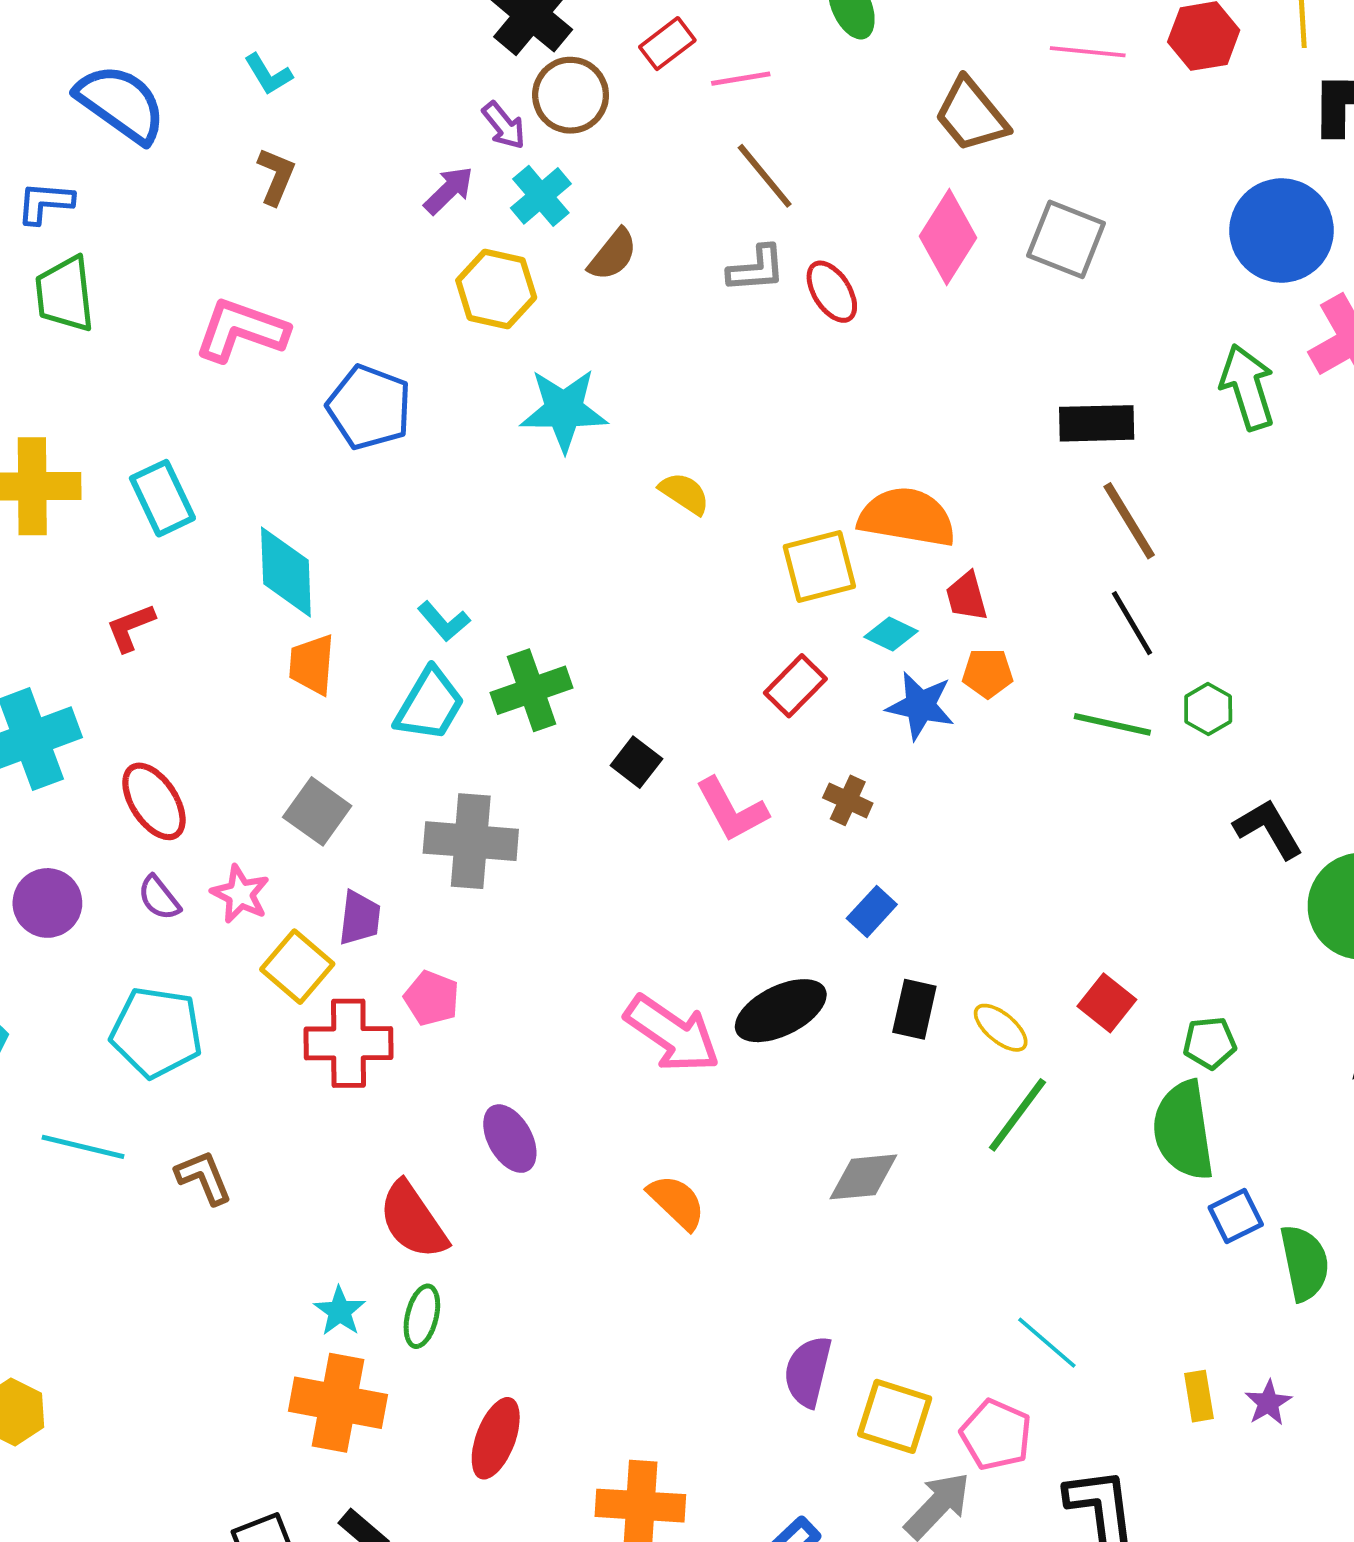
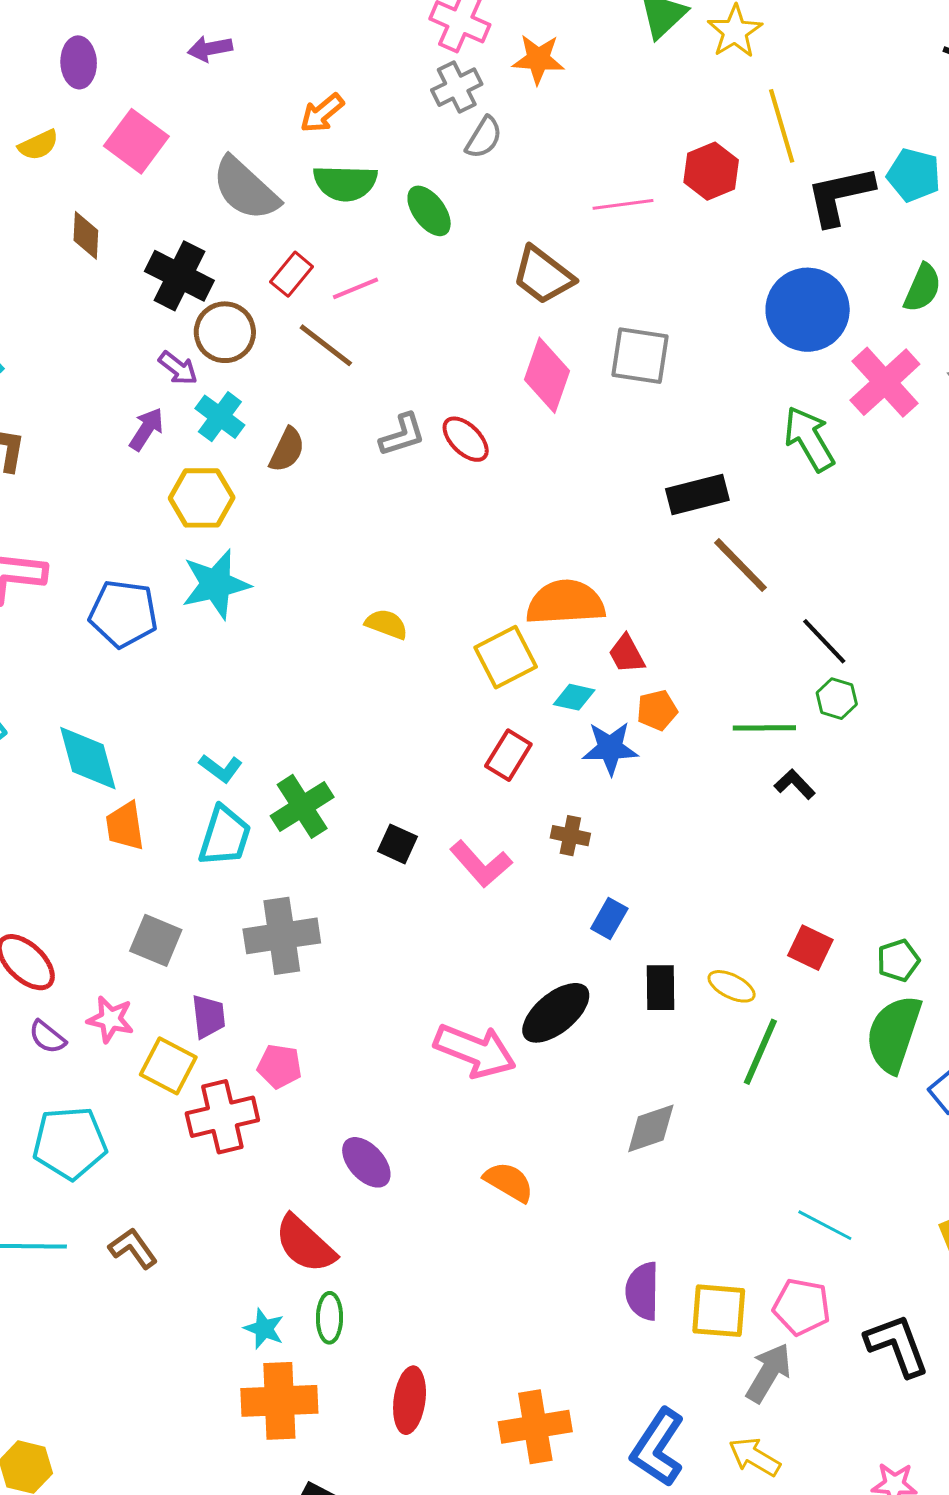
brown line: (765, 176) -> (326, 345), moved
cyan star: (564, 410) -> (216, 584), moved
black line: (1132, 623) -> (824, 641), moved
black L-shape: (1268, 829) -> (795, 784), moved, size x0.7
green semicircle: (1183, 1130) -> (894, 1034), turned 40

